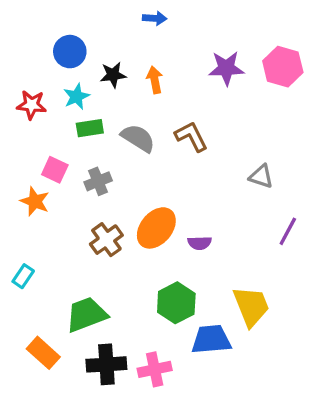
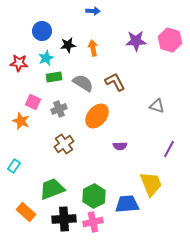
orange ellipse: (156, 228) -> (97, 116), moved
purple line: (288, 231) -> (169, 149), moved
green hexagon: (176, 303) -> (94, 196), moved

